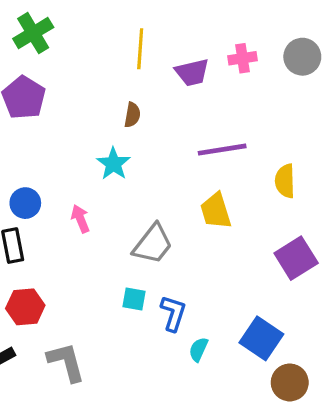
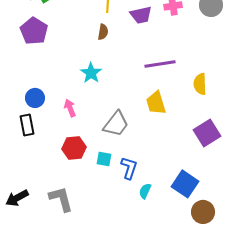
brown semicircle: (132, 115) -> (103, 32), moved
red hexagon: (25, 307) -> (74, 148), moved

